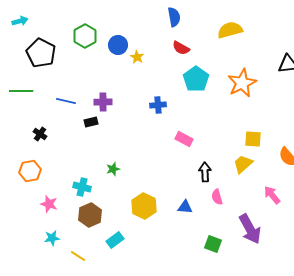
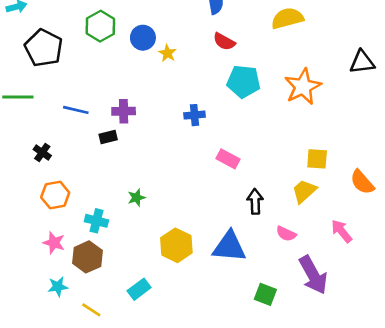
cyan pentagon: (196, 79) -> (244, 82), turned -30
orange hexagon: (30, 171) -> (55, 195), moved
pink semicircle: (217, 197) -> (286, 234), moved, turned -49
blue triangle: (185, 207) -> (229, 247), size x1.8
brown hexagon: (90, 215) -> (87, 257), moved

